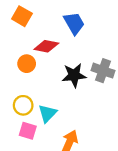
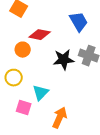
blue trapezoid: (74, 23) -> (79, 22), moved
yellow circle: (23, 105) -> (14, 78), moved

